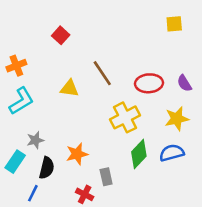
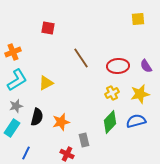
red square: (61, 35) -> (48, 28), turned -32
yellow triangle: (69, 88) -> (46, 83), moved, turned -35
yellow cross: (125, 117) -> (112, 93), moved, size x0.6
gray star: (35, 140) -> (16, 106), moved
black semicircle: (47, 168) -> (37, 117), moved

